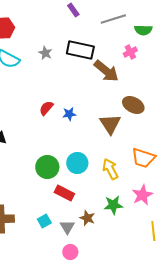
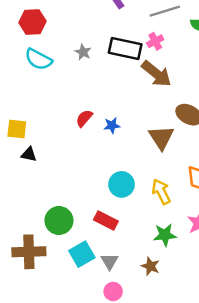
pink cross: (130, 52) -> (155, 41), moved
green circle: (47, 167) -> (59, 220), moved
brown star: (87, 218) -> (150, 266), moved
cyan square: (44, 221) -> (82, 254), size x1.5

